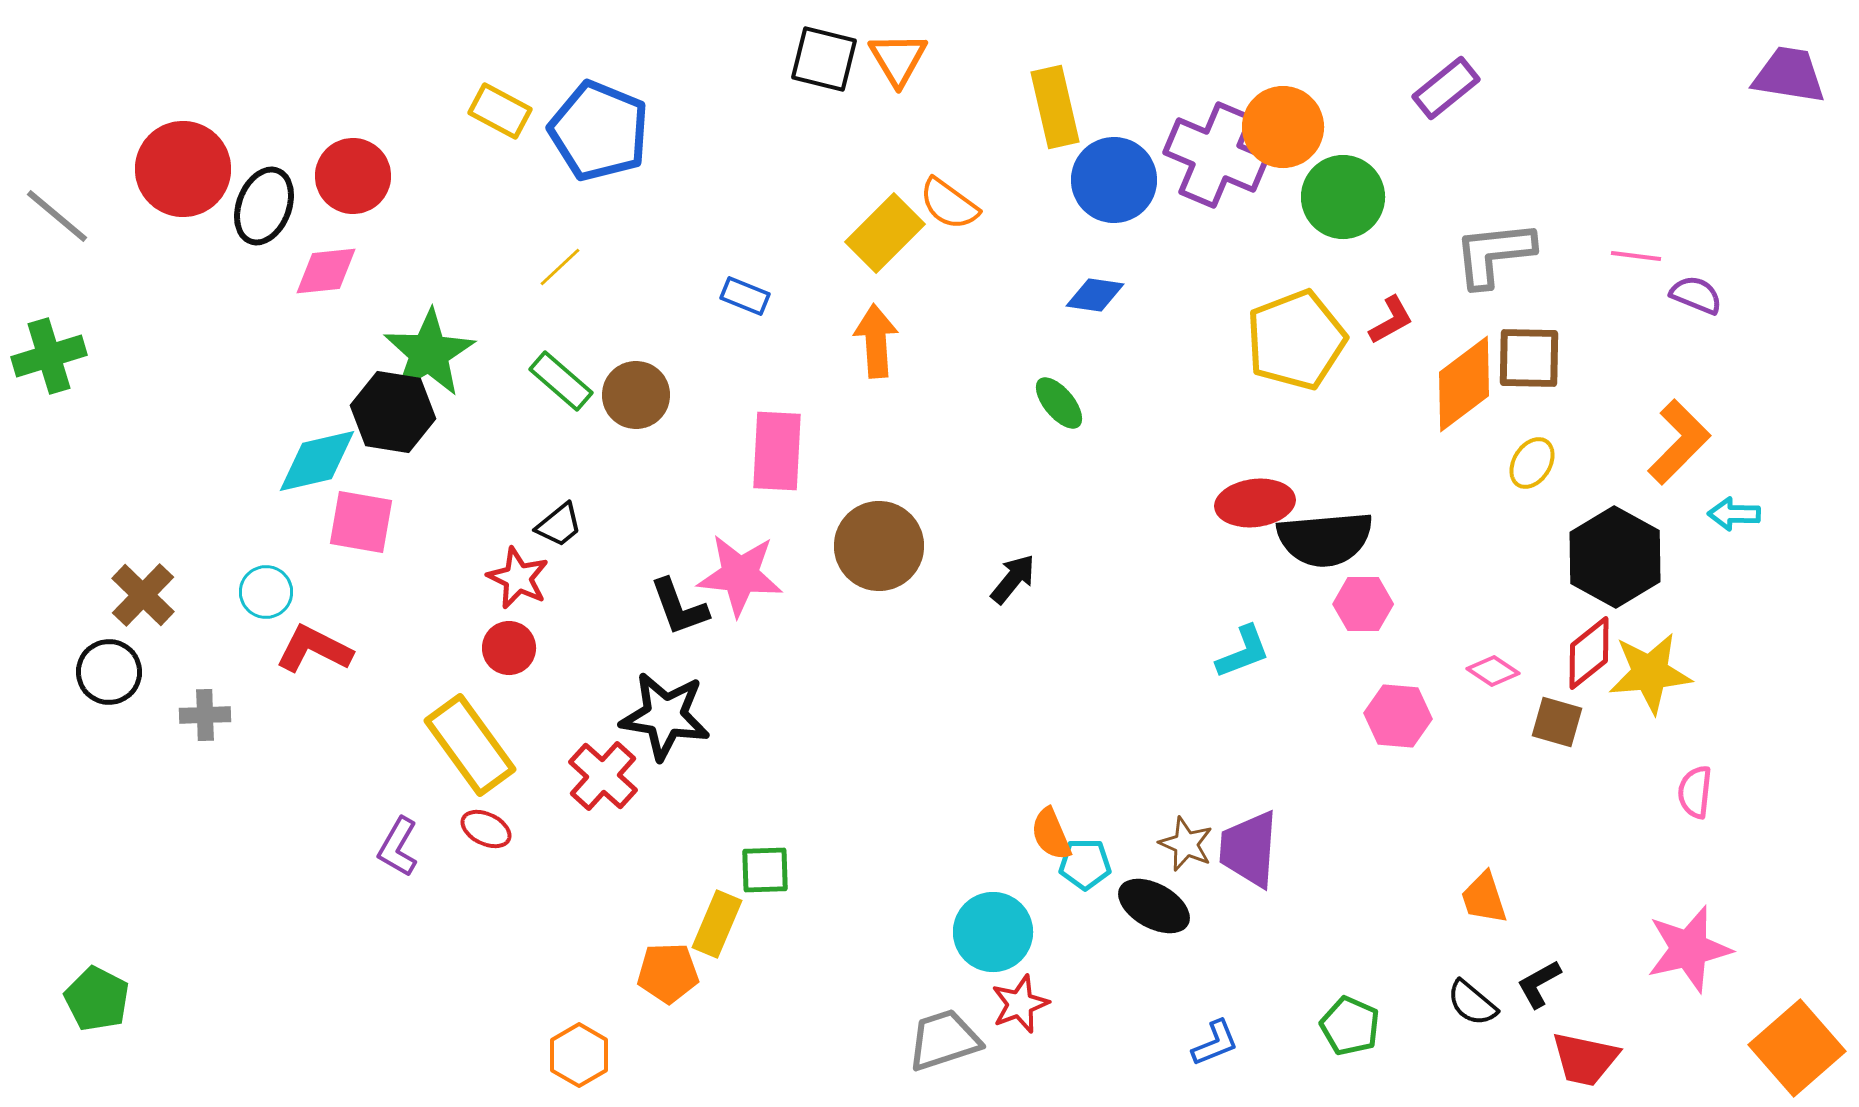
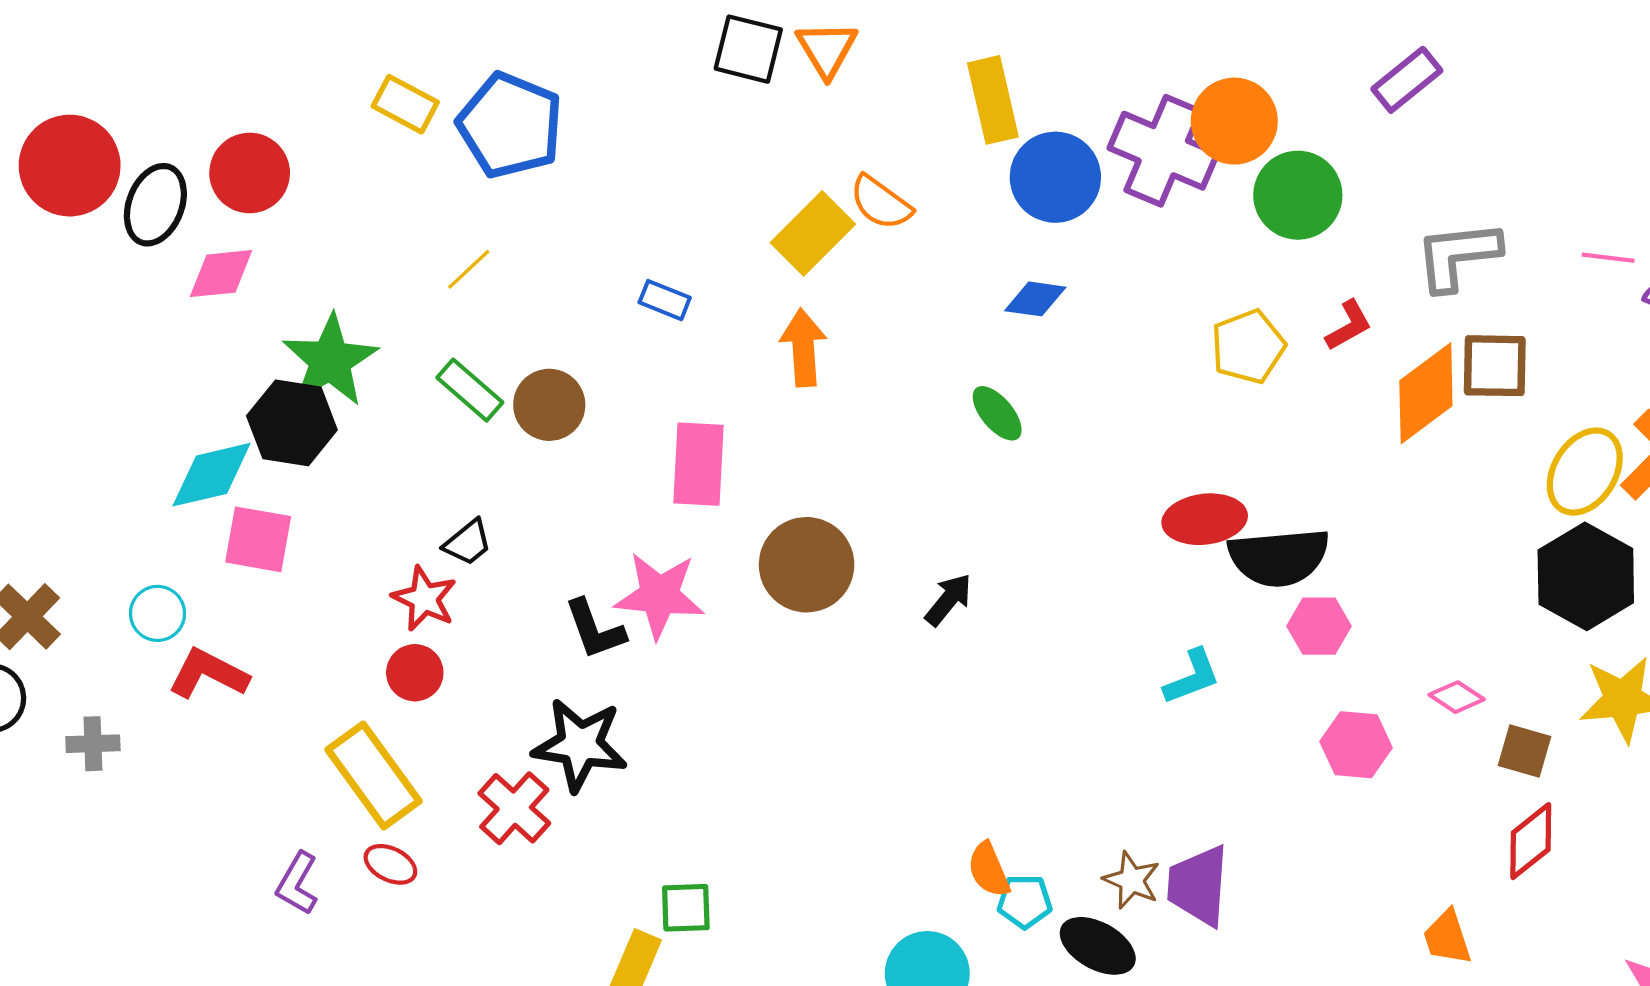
yellow pentagon: (1296, 340) -> (1248, 347), size x0.7
yellow ellipse: (1532, 463) -> (1585, 472), moved, size x1.6
red diamond: (1589, 653) -> (1531, 841), moved

